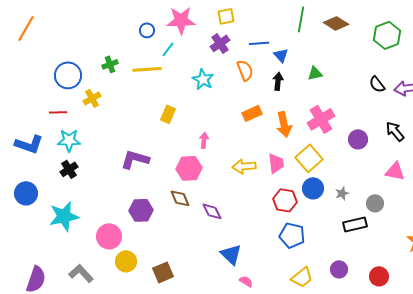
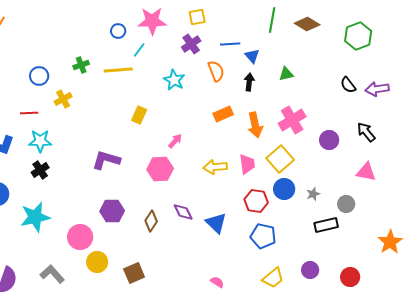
blue circle: (68, 75) -> (39, 76), size x0.7
pink arrow: (204, 140) -> (175, 141), turned 35
brown diamond: (180, 198) -> (151, 221), moved, turned 55
blue triangle: (231, 254) -> (216, 223), moved

